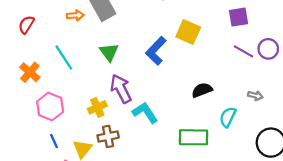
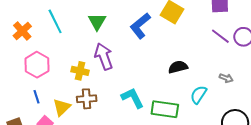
yellow cross: (97, 107) -> (80, 71), turned 30
cyan L-shape: (145, 113) -> (133, 98), moved

